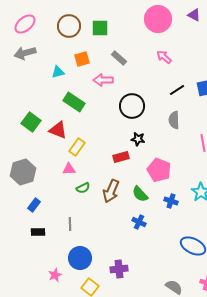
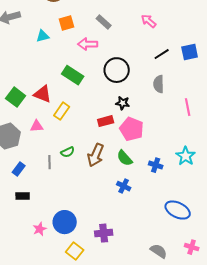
green rectangle: (74, 102) -> (73, 75), moved
green square: (31, 122) -> (16, 97), moved
pink triangle: (69, 169) -> (37, 126), moved
pink pentagon: (159, 170) -> (132, 129), moved
gray line: (70, 224) -> (50, 162), moved
pink star: (55, 275) -> (40, 229), moved

